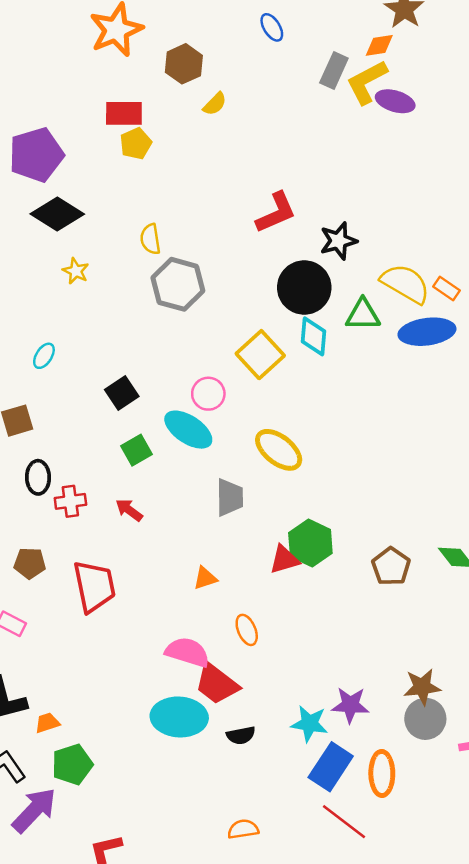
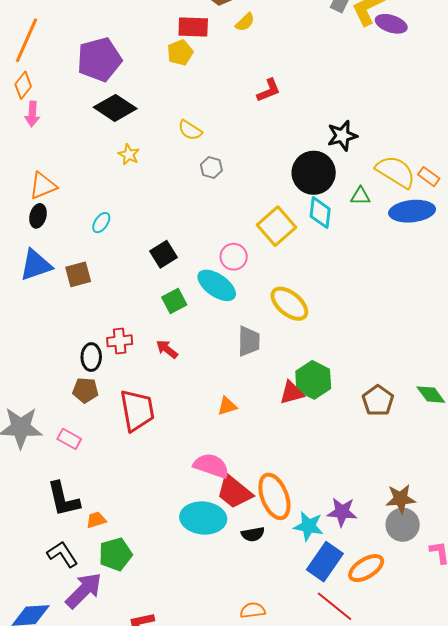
red rectangle: (124, 113) -> (193, 27), moved
red L-shape: (276, 213) -> (269, 90), moved, size x0.7
yellow semicircle: (150, 239) -> (190, 130), turned -50
gray hexagon: (178, 284) -> (211, 167), size x0.5
green triangle: (363, 315) -> (360, 196), size x0.7
black ellipse: (38, 477) -> (91, 357), moved
orange ellipse: (247, 630) -> (274, 496), moved, size x1.8
orange ellipse: (382, 773) -> (366, 568), turned 57

